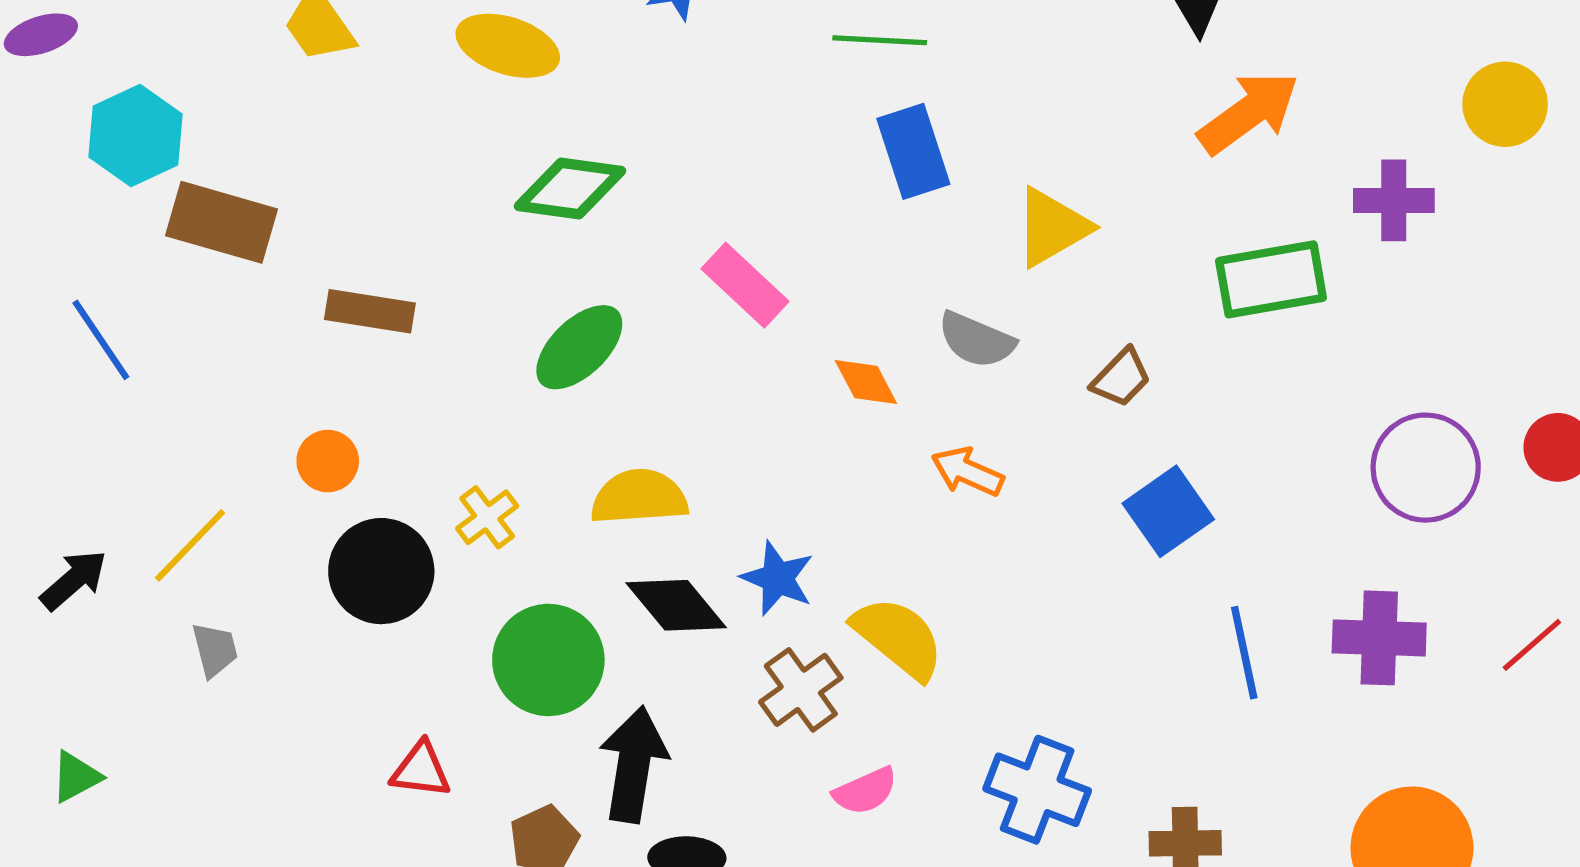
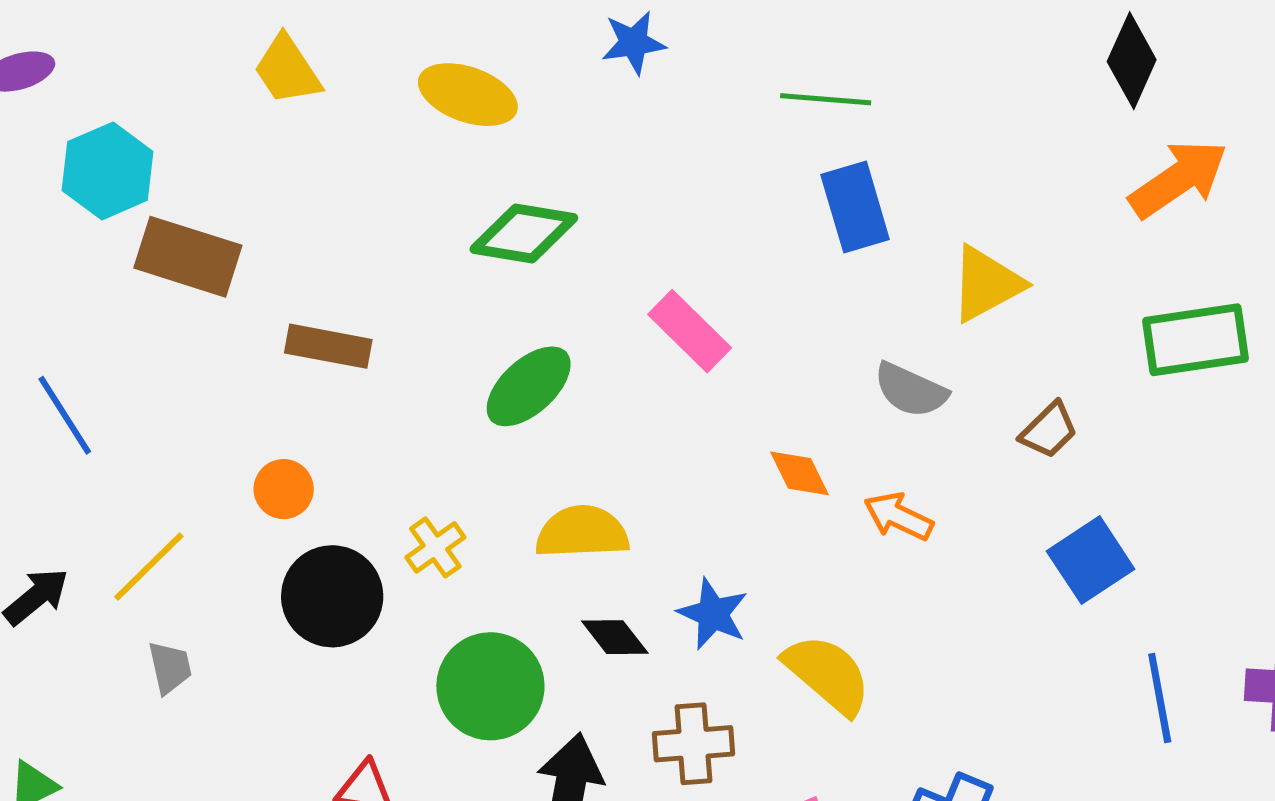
blue line: (101, 340) -> (65, 415), moved
orange diamond: (866, 382) -> (800, 473), moved
black diamond: (676, 605) -> (615, 637), size x0.7
brown cross: (801, 690) -> (694, 744), moved, turned 30

